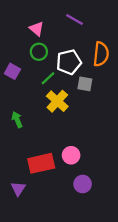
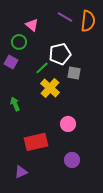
green circle: (39, 52) -> (19, 42), moved
orange semicircle: (101, 54) -> (88, 21), moved
pink circle: (71, 155) -> (68, 124), moved
purple triangle: (18, 189) -> (21, 172), moved, turned 32

